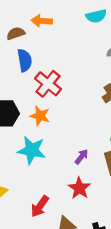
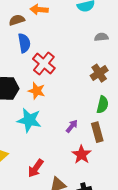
red star: (79, 188) -> (82, 155), moved

